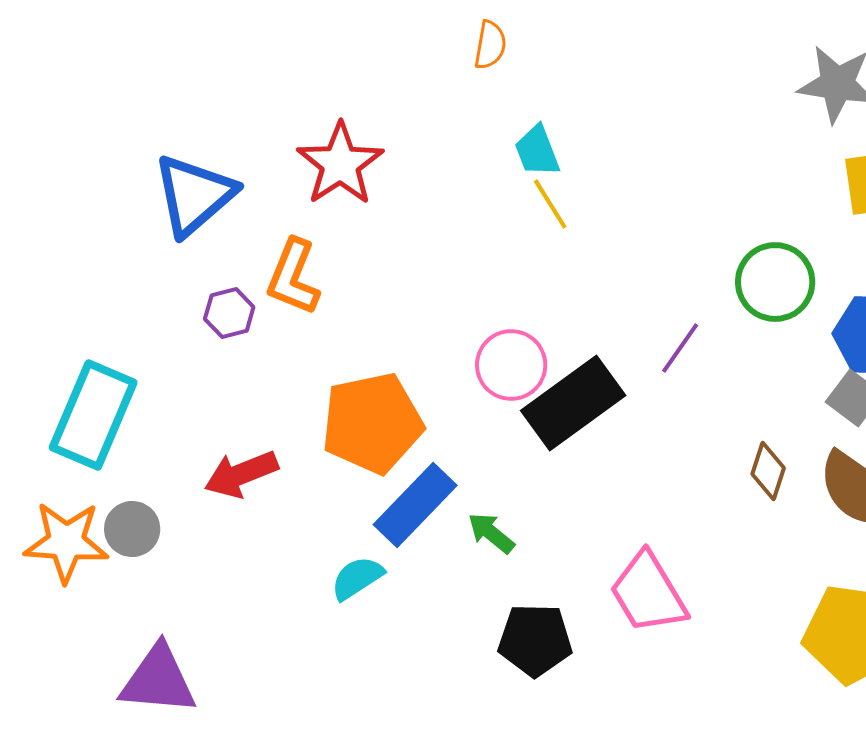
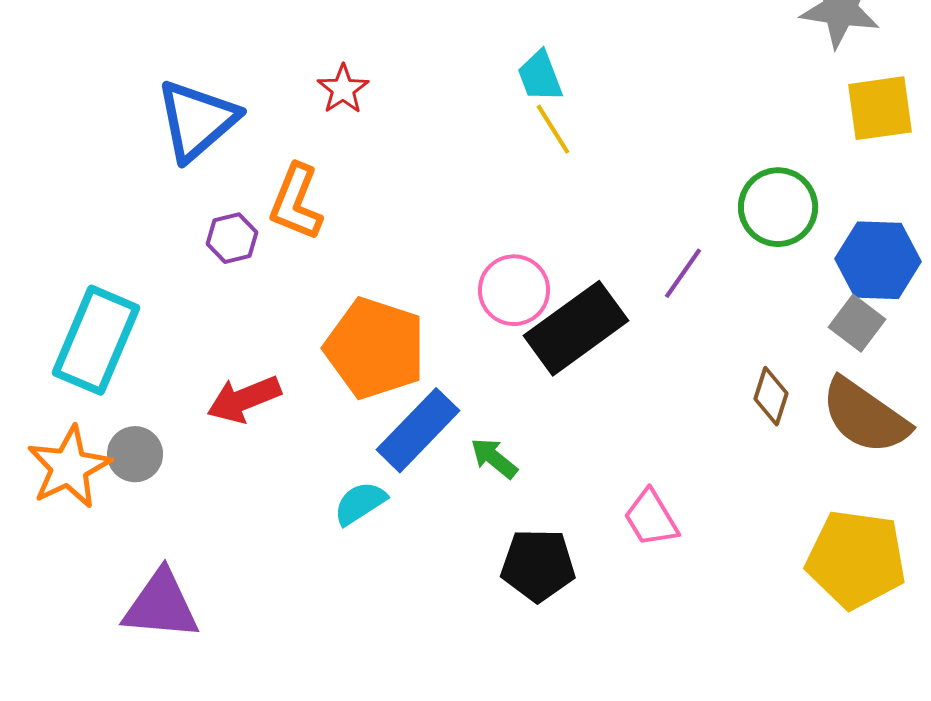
red star: (340, 164) -> (343, 89), size x0.6
orange pentagon: (372, 423) -> (375, 348), turned 30
orange star: (66, 542) -> (69, 467), turned -30
pink trapezoid: (648, 593) -> (651, 518), size x0.7

